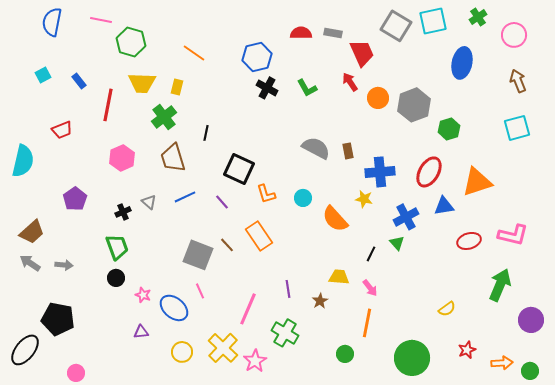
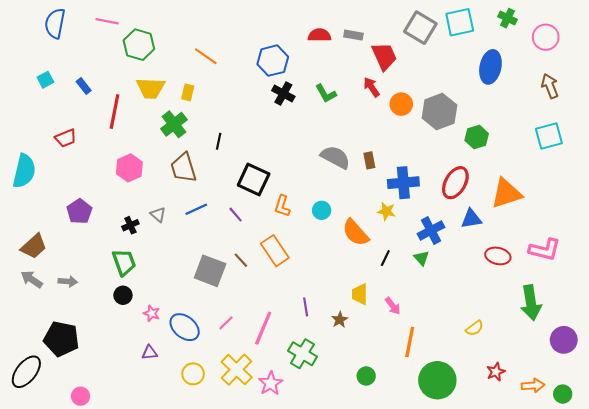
green cross: (478, 17) -> (507, 18), turned -30
orange L-shape: (266, 194) -> (282, 206), turned 35
red ellipse: (469, 241) -> (498, 256), turned 30
black line: (371, 254) -> (385, 258), moved
yellow trapezoid: (339, 277) -> (360, 294), turned -95
green arrow: (500, 285) -> (531, 303), turned 148
pink line: (200, 291) -> (226, 323), moved, turned 70
orange line: (367, 323) -> (410, 342), moved

